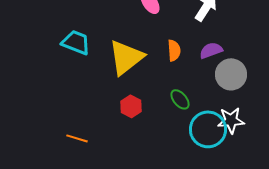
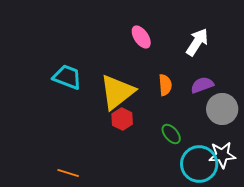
red hexagon: (131, 106) -> (122, 119), moved

